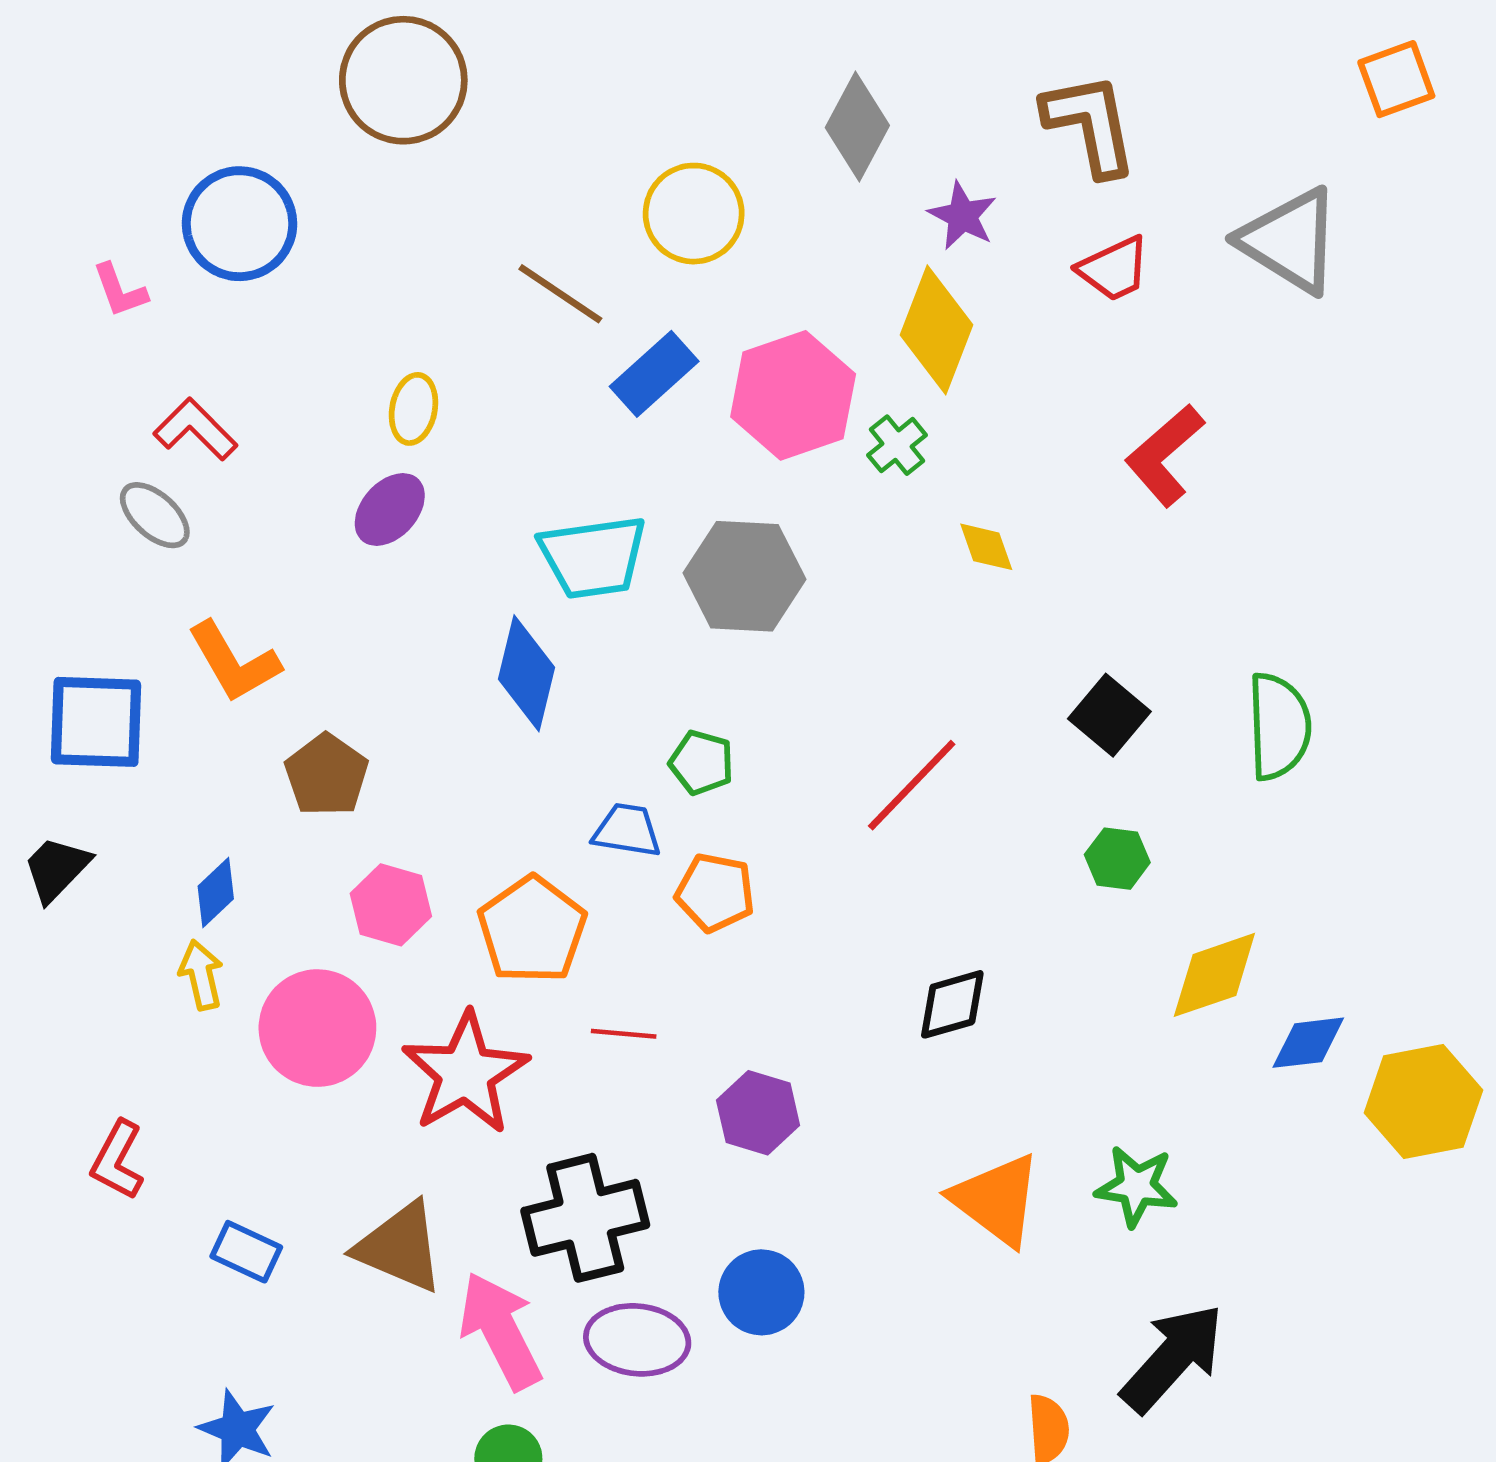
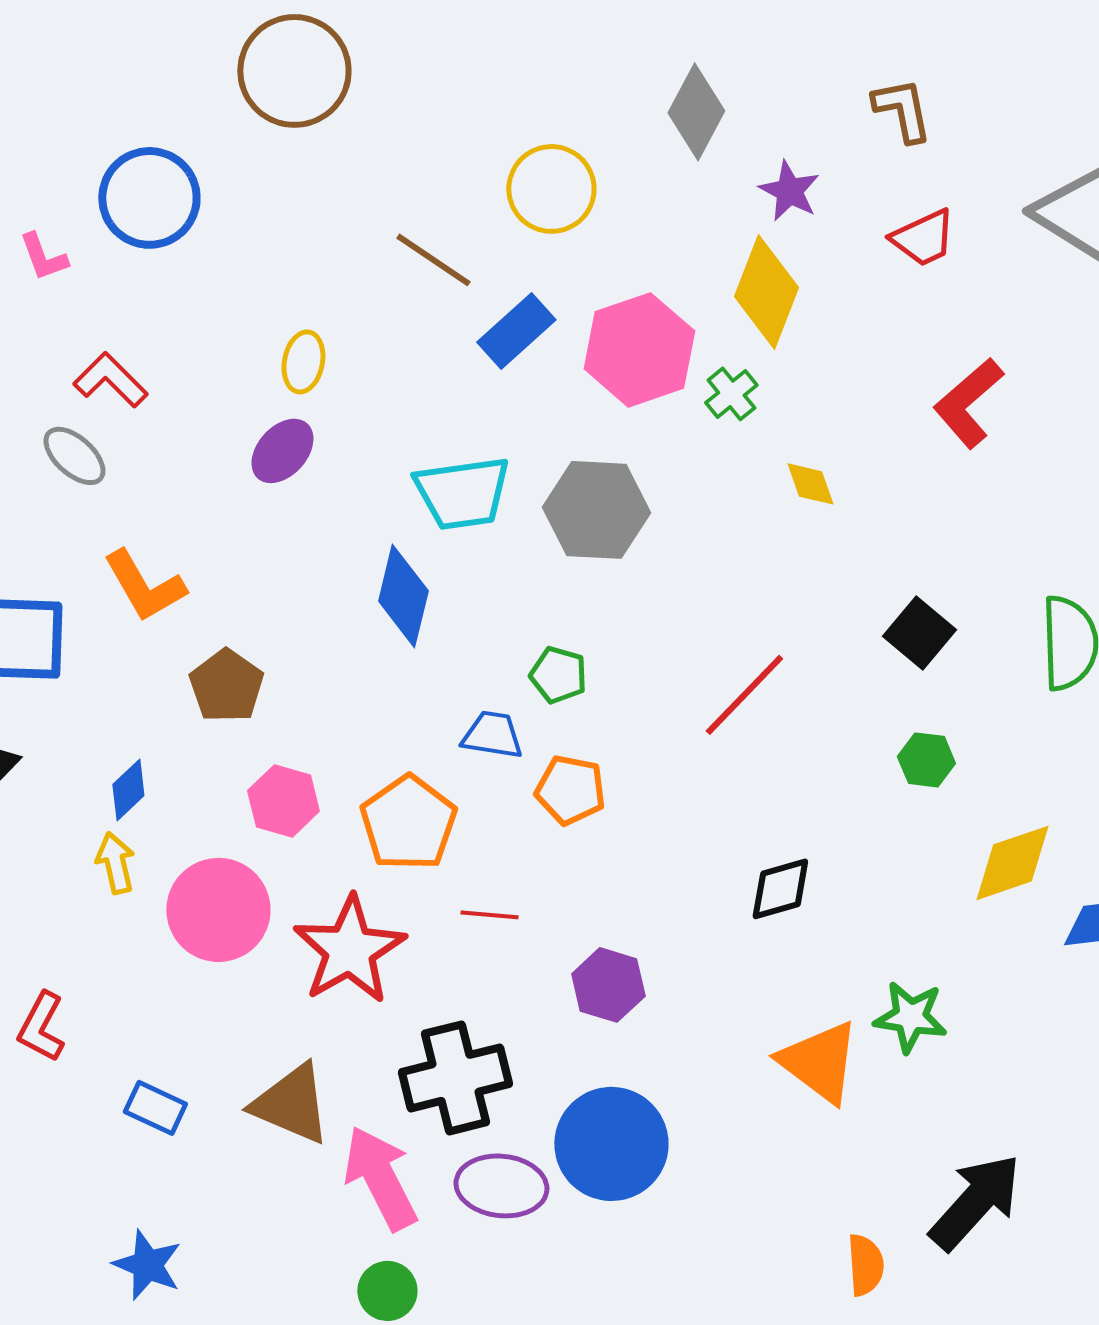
brown L-shape: (1090, 124) -> (902, 110), size x0.7
green star: (1136, 1186) -> (910, 1017), moved
blue circle: (761, 1292) -> (611, 1144), size x1.5

